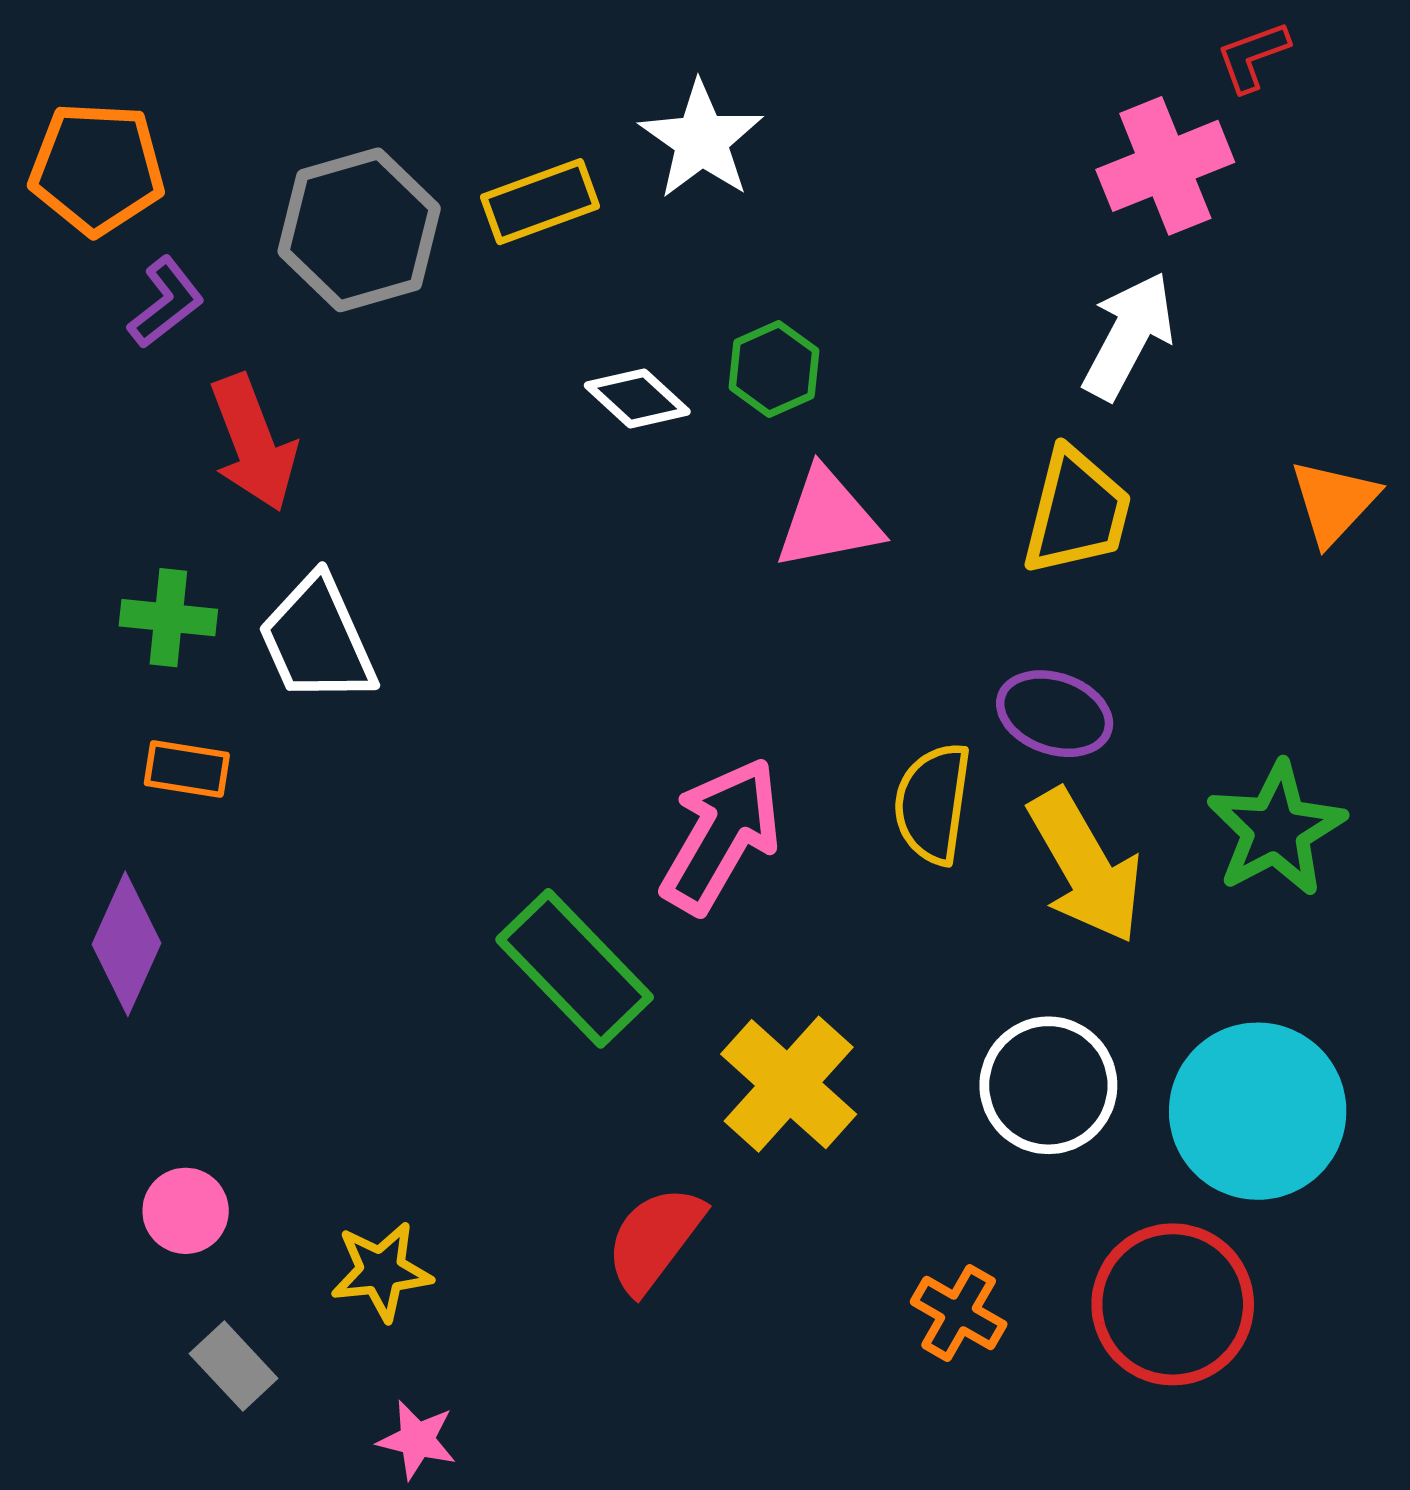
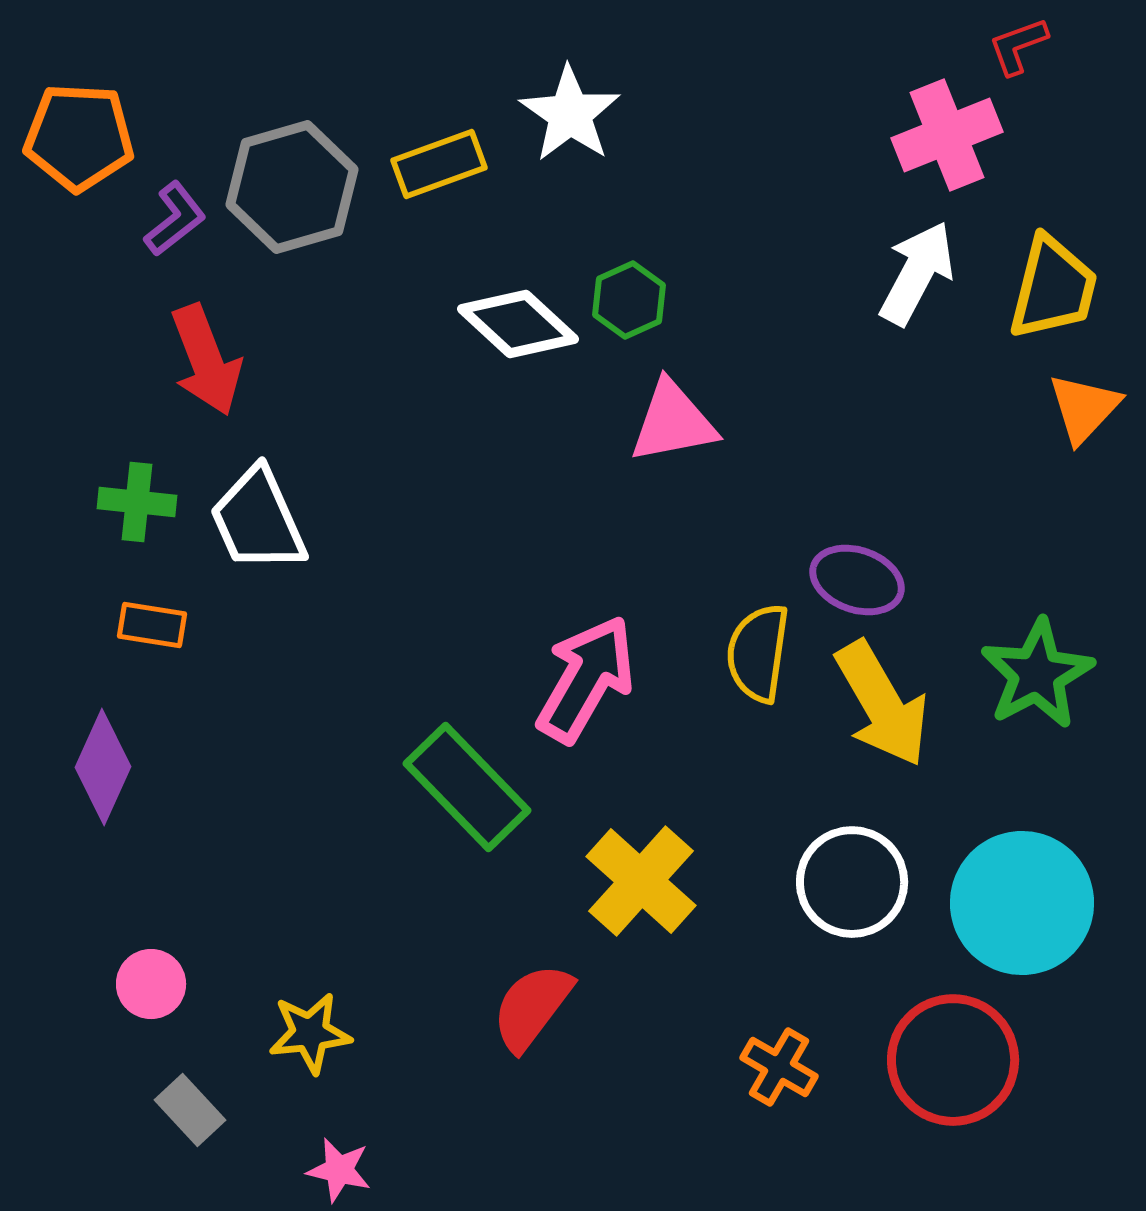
purple L-shape: (166, 303) -> (175, 219), moved
white diamond: (637, 399) -> (518, 324), size x1.4
yellow trapezoid: (1077, 512) -> (1053, 288), moved

